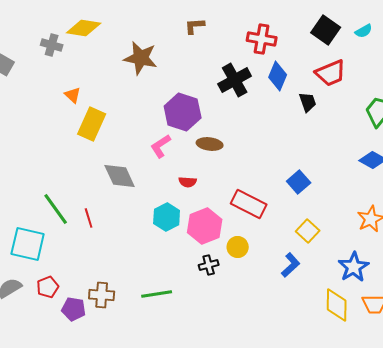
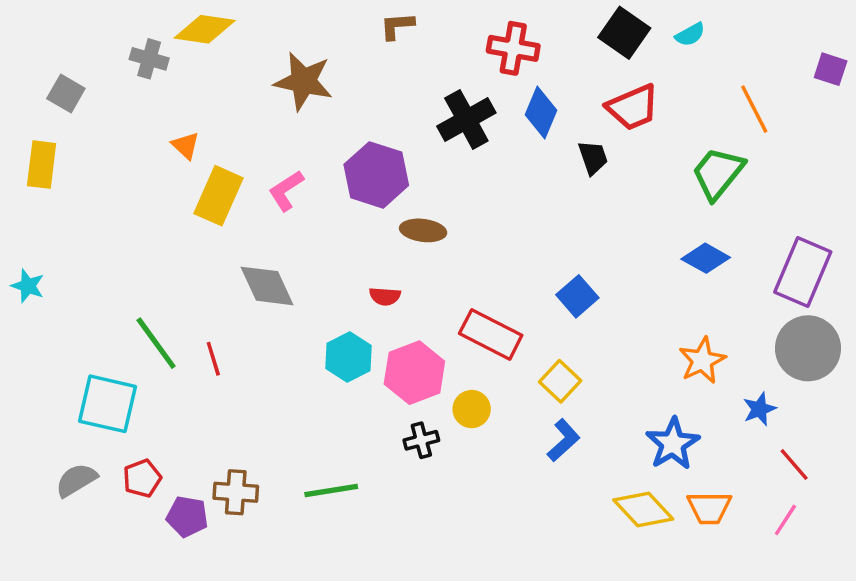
pink L-shape: (161, 146) -> (286, 191), moved
yellow square: (308, 231) -> (560, 381), moved
yellow diamond: (337, 305) -> (643, 510), turned -44

